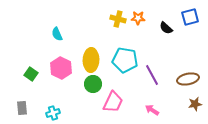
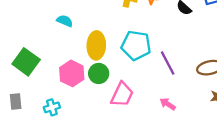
cyan semicircle: (57, 34) -> (65, 21), moved, turned 136
pink hexagon: (61, 68) -> (72, 73), moved
green square: (31, 74) -> (26, 62), size x1.6

